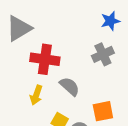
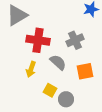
gray cross: (103, 54) -> (75, 40), moved
orange square: (103, 111) -> (85, 71), moved

